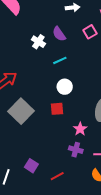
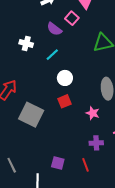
purple semicircle: (59, 34) -> (54, 29), moved
purple cross: (76, 150) -> (96, 143), moved
red line: (57, 176) -> (85, 165), turned -64

